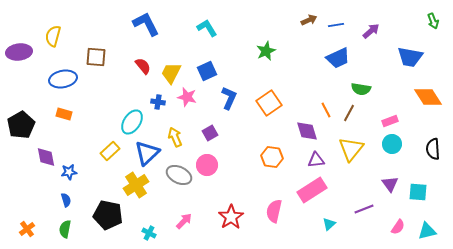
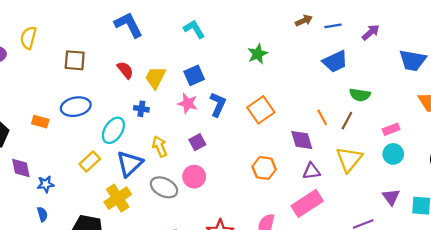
blue ellipse: (63, 79) -> (76, 107), moved
pink star: (187, 97) -> (188, 103), moved

